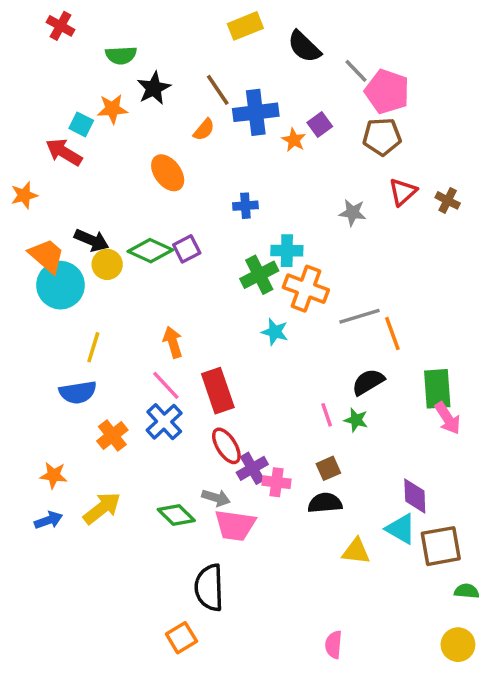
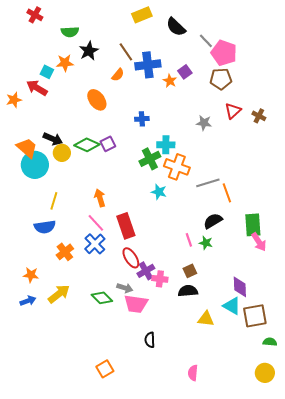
orange star: (24, 195) -> (14, 100), moved
black semicircle: (209, 588) -> (150, 340), moved, size x0.6

